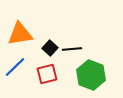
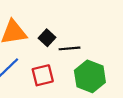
black square: (50, 48) -> (47, 38), moved

